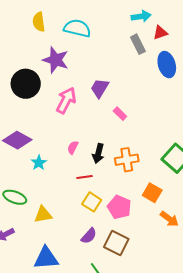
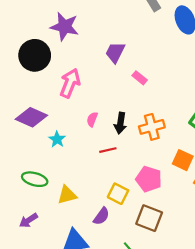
pink arrow: (66, 100) -> (70, 83), moved
yellow square: (92, 202) -> (118, 194), moved
purple semicircle: (89, 236) -> (101, 216), moved

